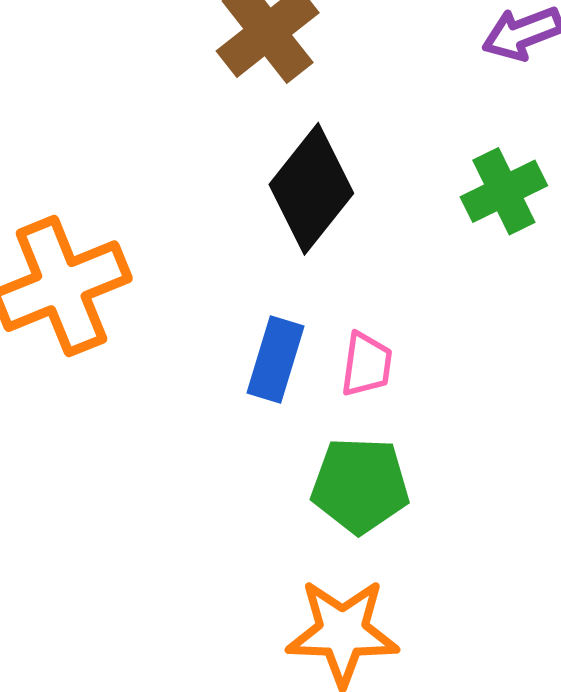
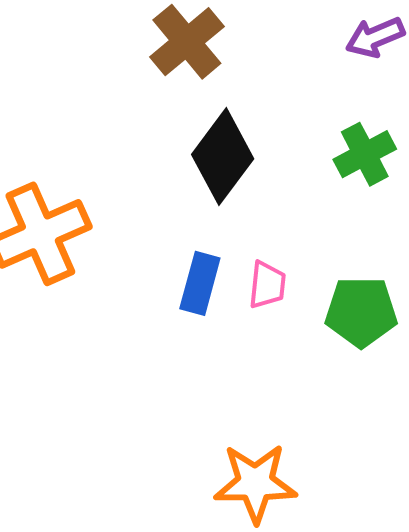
green pentagon: (360, 485) -> (361, 312), moved

